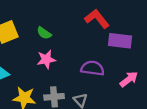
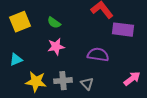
pink arrow: (129, 79) -> (132, 79), moved

